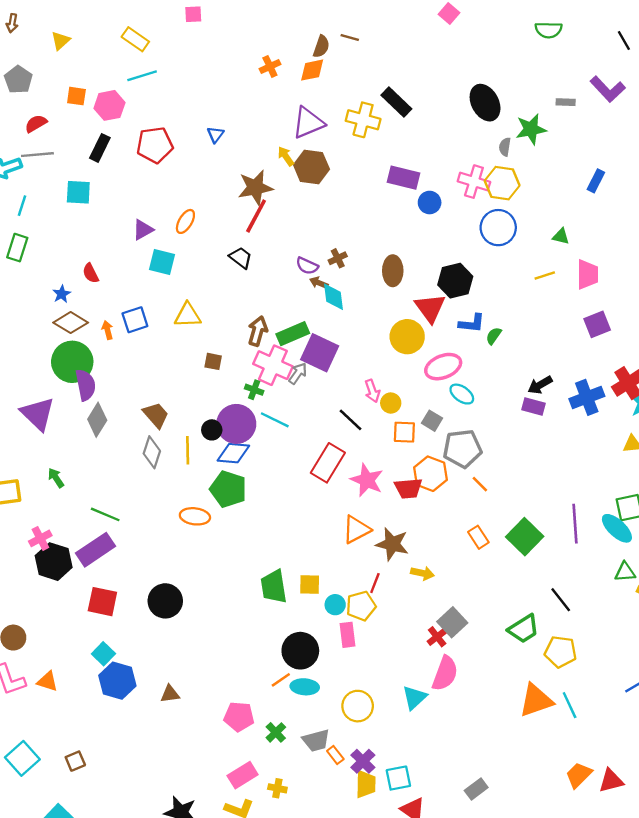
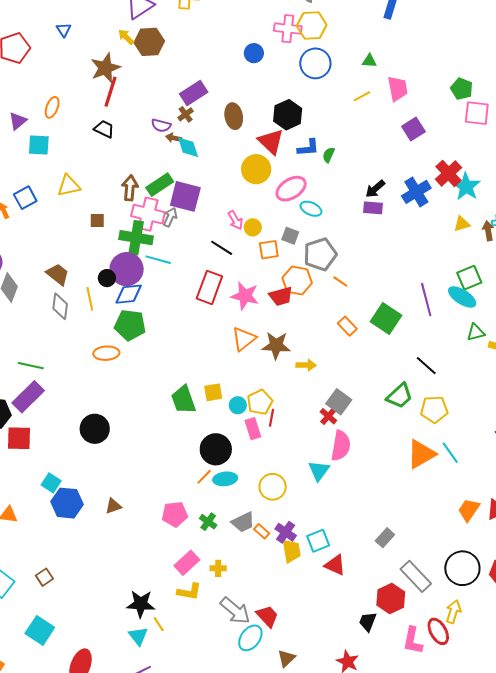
purple rectangle: (403, 178) -> (194, 93), moved, turned -36
green cross: (254, 390) -> (136, 238), size x2.0
red line: (375, 583) -> (271, 418), moved
red square: (102, 602) -> (19, 438), moved

